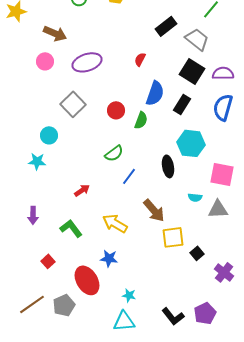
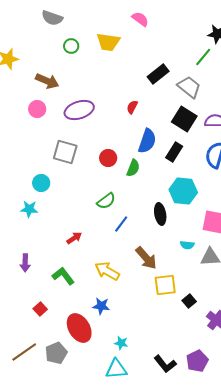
gray square: (73, 104) -> (65, 152), turned -30

